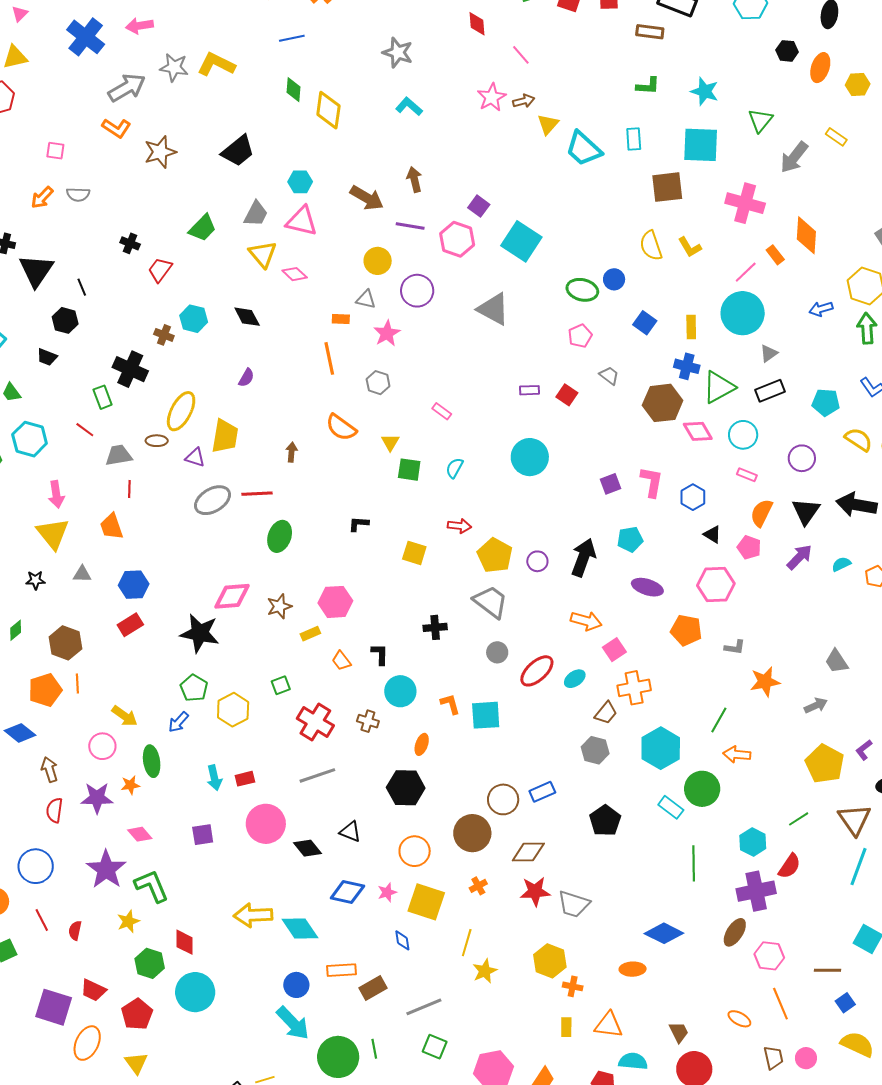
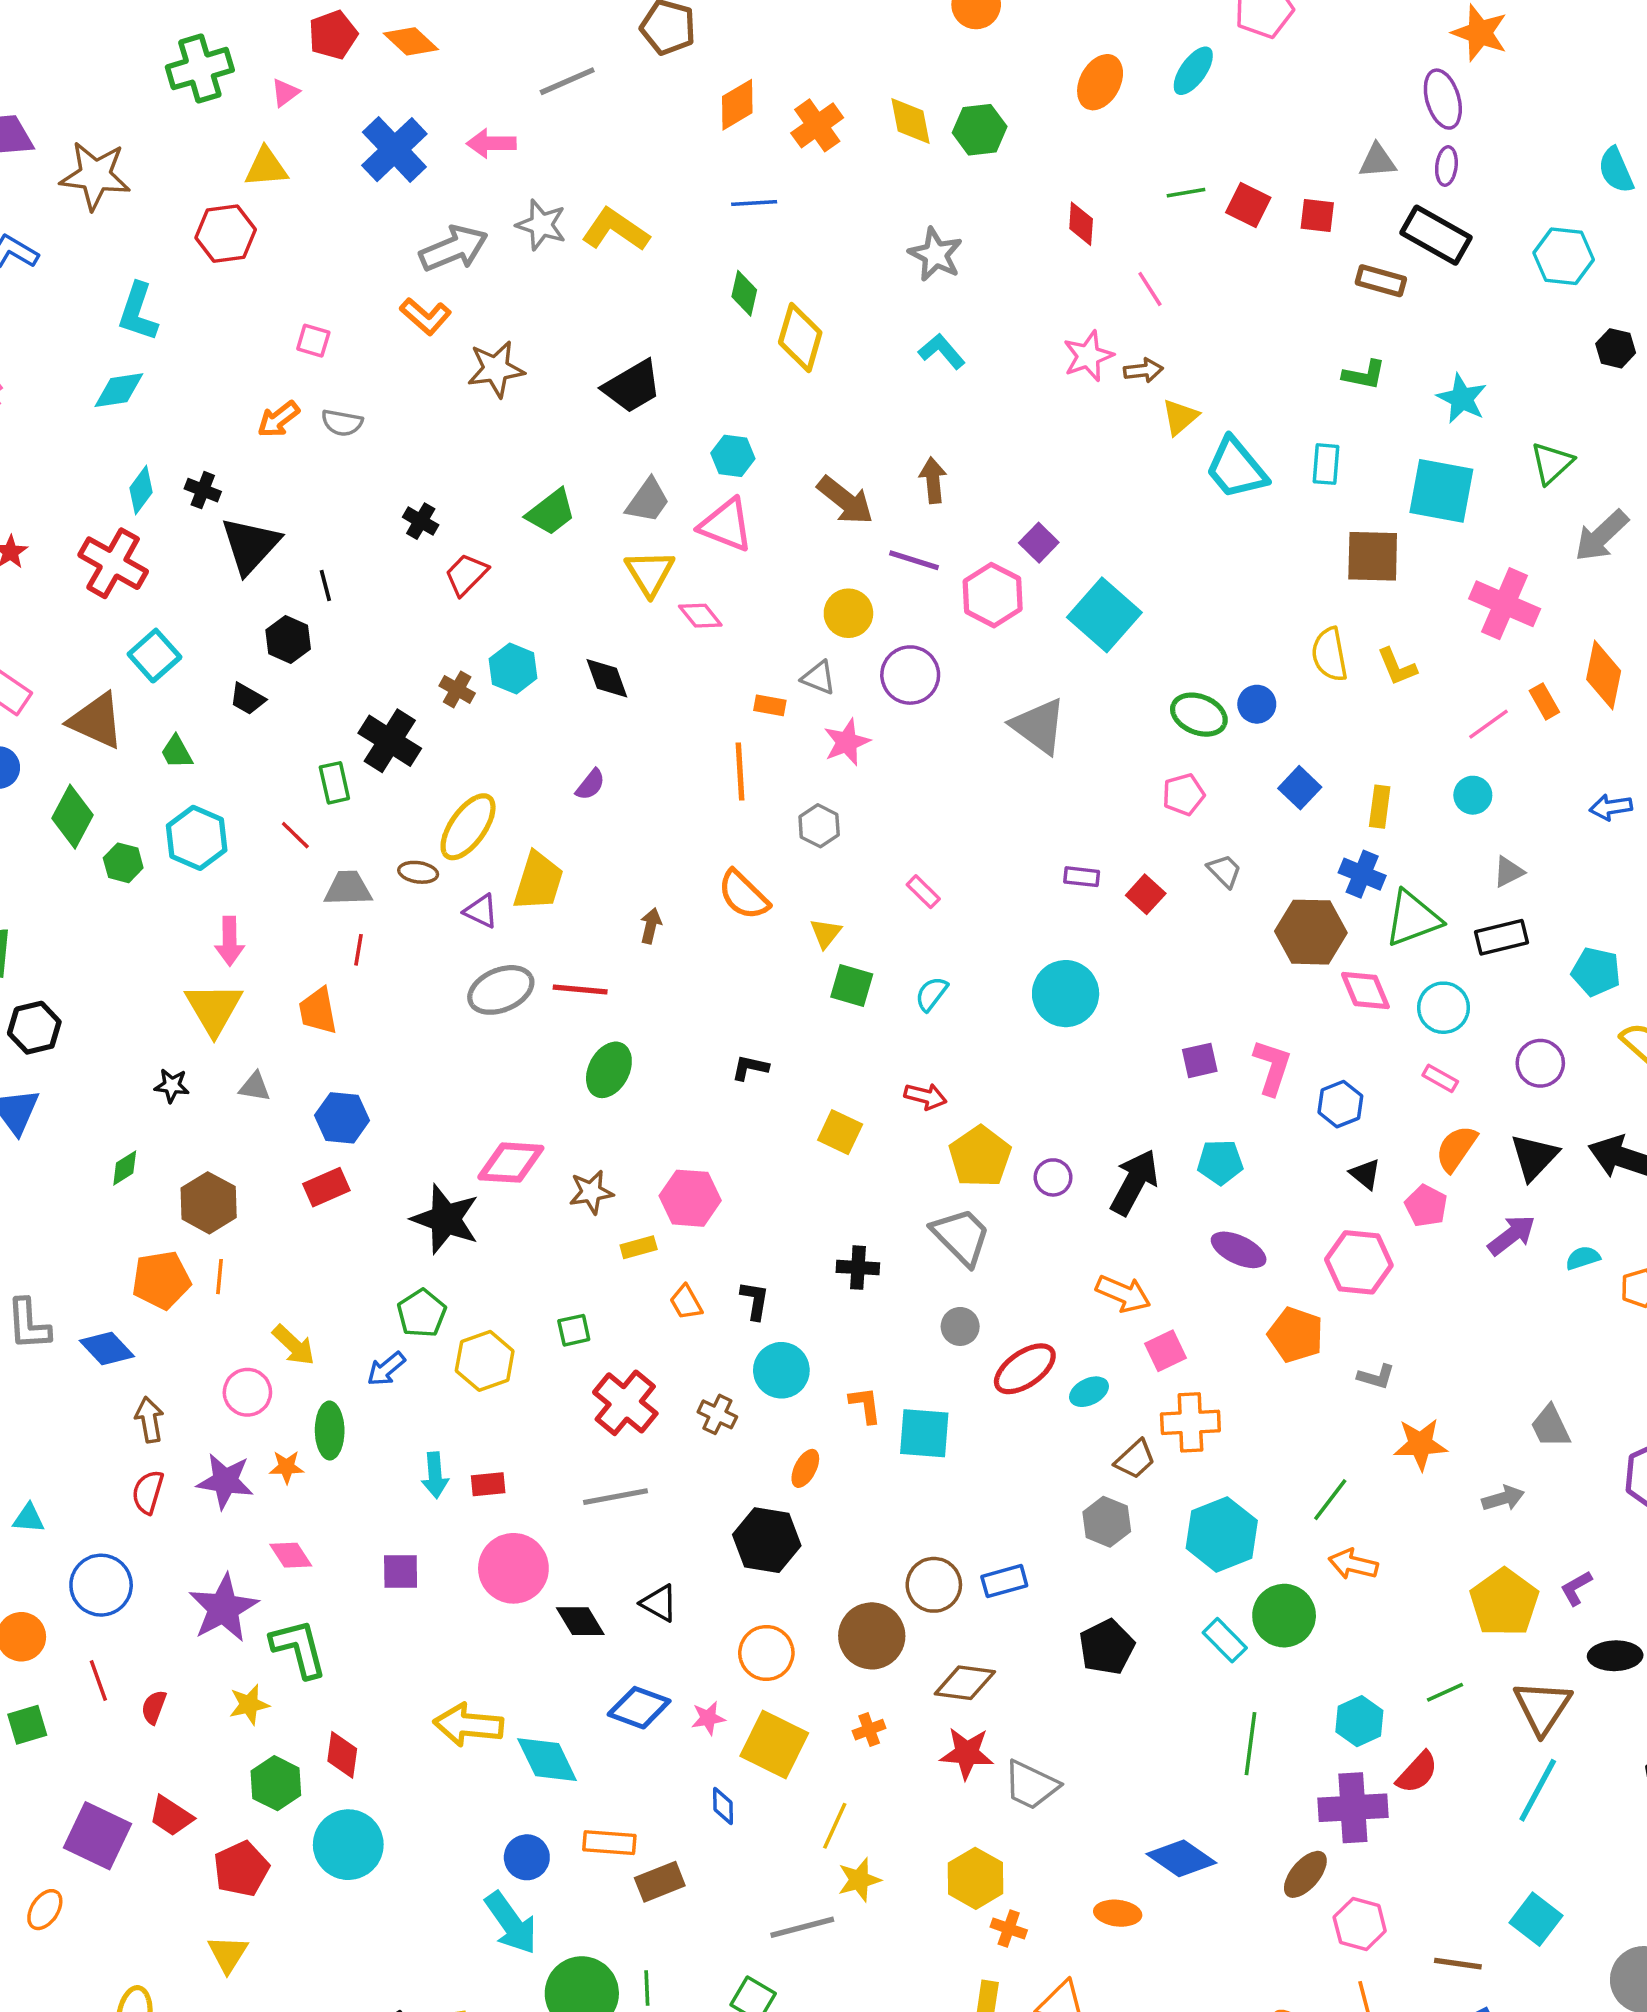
cyan circle: (743, 313) -> (1473, 795), size x0.5
gray line: (424, 1007) -> (802, 1927), moved
orange ellipse: (87, 1043) -> (45, 1910), moved, size x0.7

